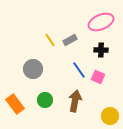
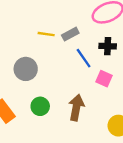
yellow line: (50, 40) -> (46, 34), turned -48
blue line: (79, 70) -> (84, 58), moved

